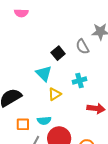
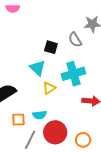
black square: (58, 53) -> (51, 47), turned -32
cyan cross: (79, 80) -> (73, 74), size x1.6

